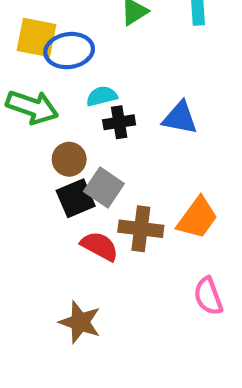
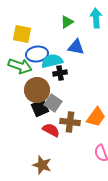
blue ellipse: (69, 51) -> (37, 54), moved
cyan semicircle: (102, 96) -> (52, 61), size x1.5
blue triangle: (180, 118) -> (76, 47), moved
brown circle: (69, 159) -> (37, 90), size x1.6

